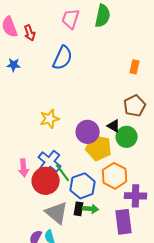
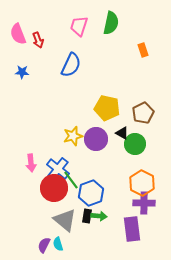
orange rectangle: (135, 67) -> (143, 50), moved, turned -32
yellow star: (50, 119) -> (73, 136), moved
yellow pentagon: (99, 148) -> (107, 108), moved
pink arrow: (24, 168) -> (31, 163), moved
orange hexagon: (115, 176) -> (142, 183), moved

